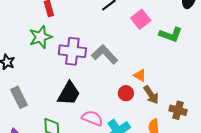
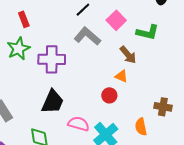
gray L-shape: (105, 54) -> (87, 36), moved
brown arrow: (151, 95) -> (128, 55), moved

